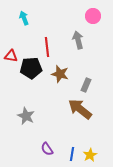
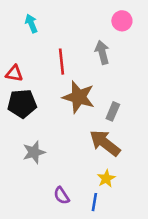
black pentagon: (31, 68) -> (22, 104), moved
brown star: (60, 74) -> (79, 97), size x1.4
gray star: (26, 116) -> (34, 152), turned 30
yellow star: (90, 155) -> (106, 178), moved

